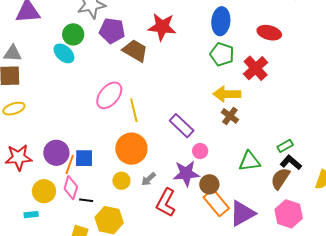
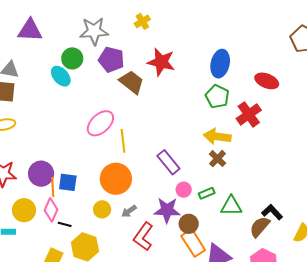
green rectangle: (285, 146) -> (207, 193), moved
orange line: (70, 165) -> (53, 187), turned -30

